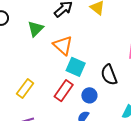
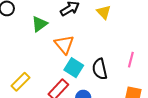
black semicircle: (109, 75) -> (100, 69), moved

